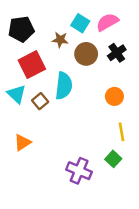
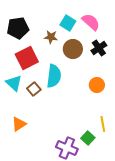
pink semicircle: (107, 22) -> (91, 22), turned 72
yellow line: (121, 132) -> (103, 124), moved
green square: (113, 159) -> (88, 138), moved

